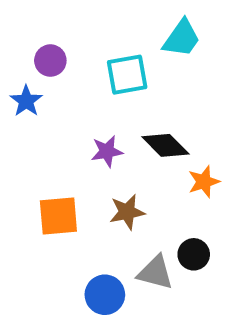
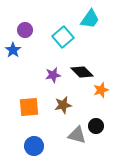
cyan square: (127, 75) -> (63, 37), turned -30
blue circle: (105, 295) -> (34, 146), moved

